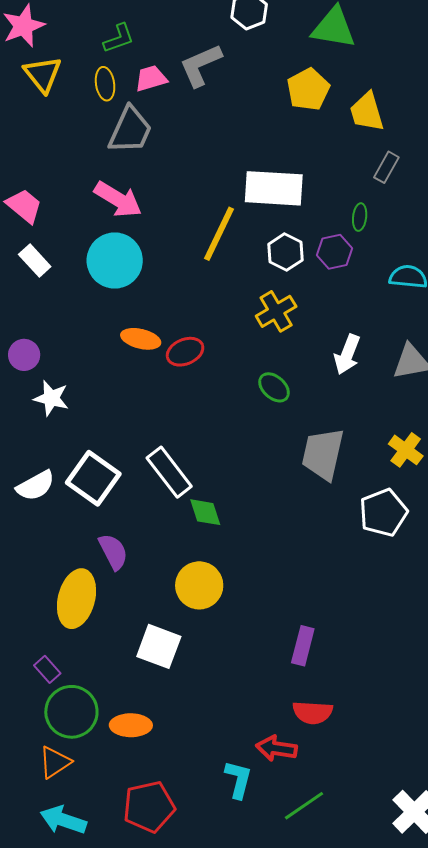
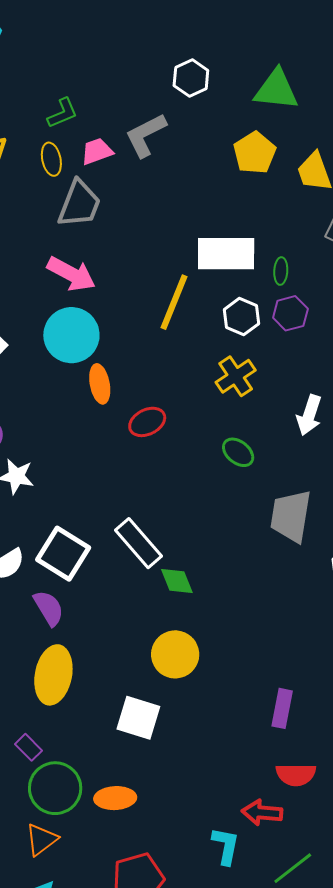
green ellipse: (360, 217) -> (281, 271), moved
orange ellipse: (141, 339) -> (100, 384), moved, turned 69
purple semicircle: (113, 552) -> (49, 608), moved

